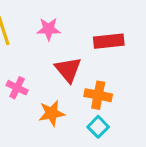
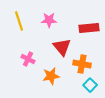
cyan square: (98, 127) -> (90, 85), moved

